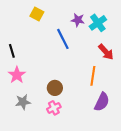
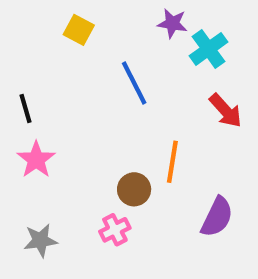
purple star: (78, 20) -> (172, 23), moved
orange line: (93, 76) -> (172, 162), moved
brown circle: (55, 88) -> (134, 189), moved
gray star: (23, 102) -> (40, 240), moved

